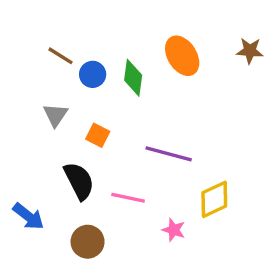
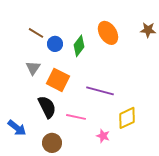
green diamond: (133, 78) -> (79, 46), turned 30
orange square: (98, 135) -> (58, 80), size x1.6

